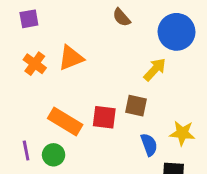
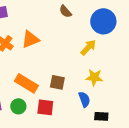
brown square: (136, 106) -> (57, 82), moved
red square: (104, 117) -> (45, 107), moved
yellow star: (182, 133) -> (94, 77), moved

